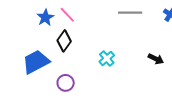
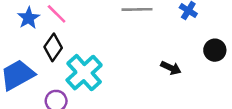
cyan cross: (107, 58) -> (84, 73), moved, size x1.8

